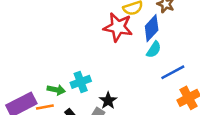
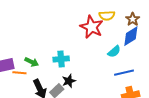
blue diamond: (152, 28) -> (131, 36), moved
cyan cross: (81, 82) -> (61, 59), moved

